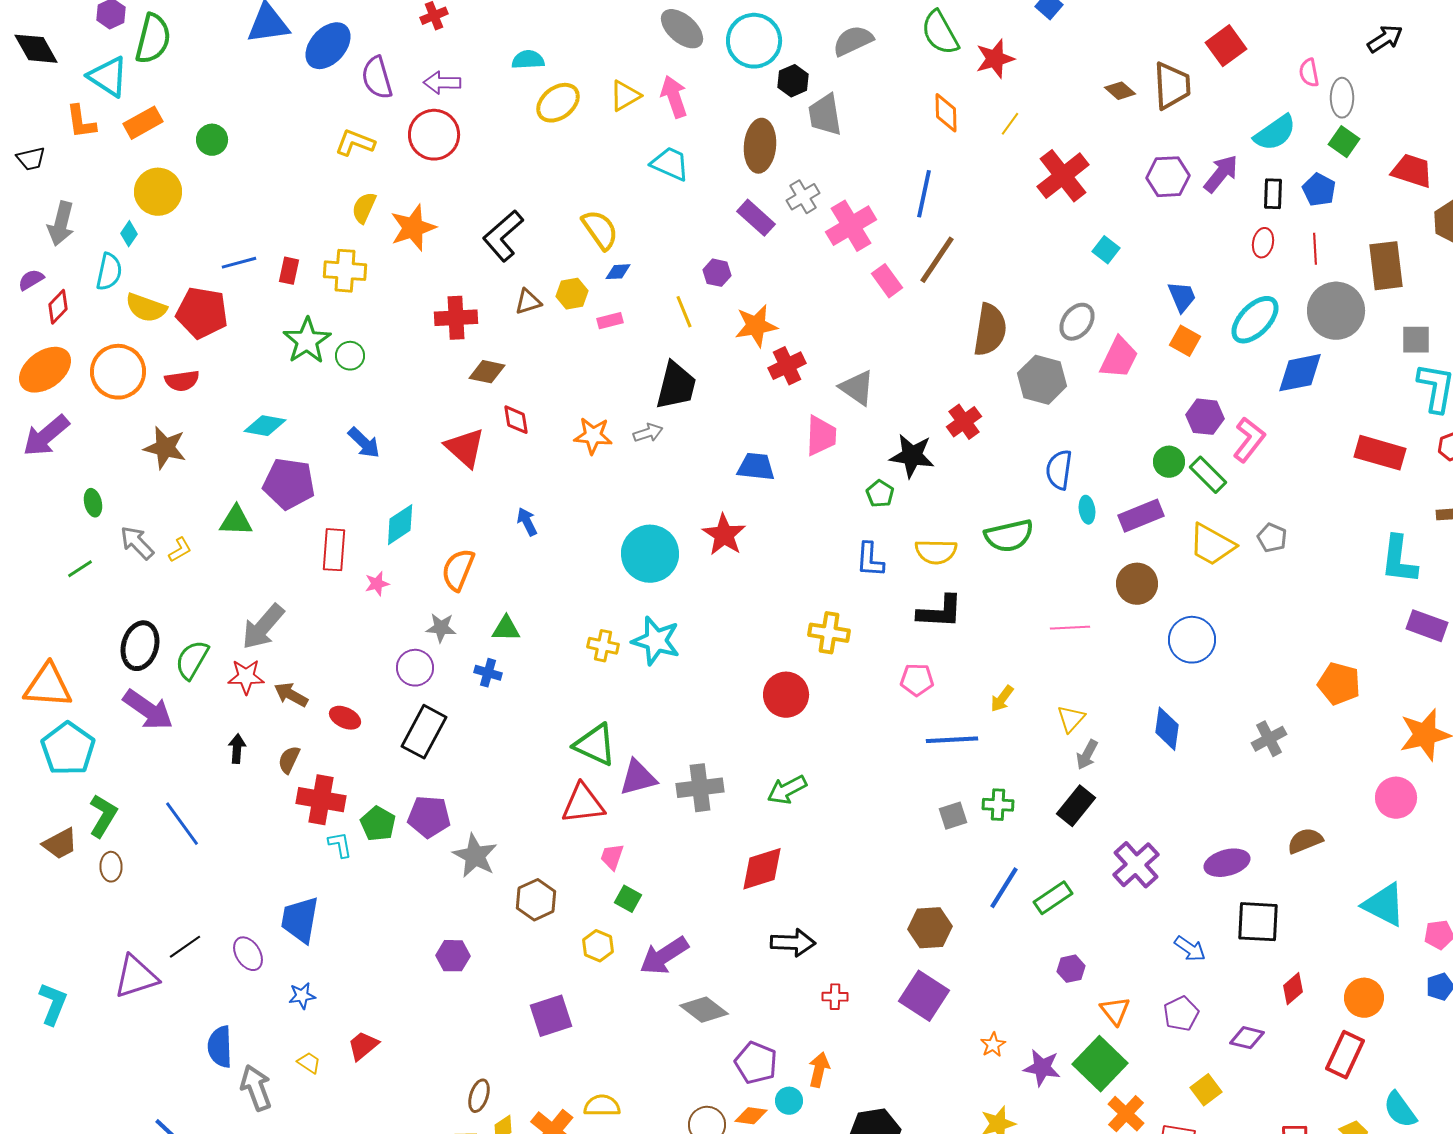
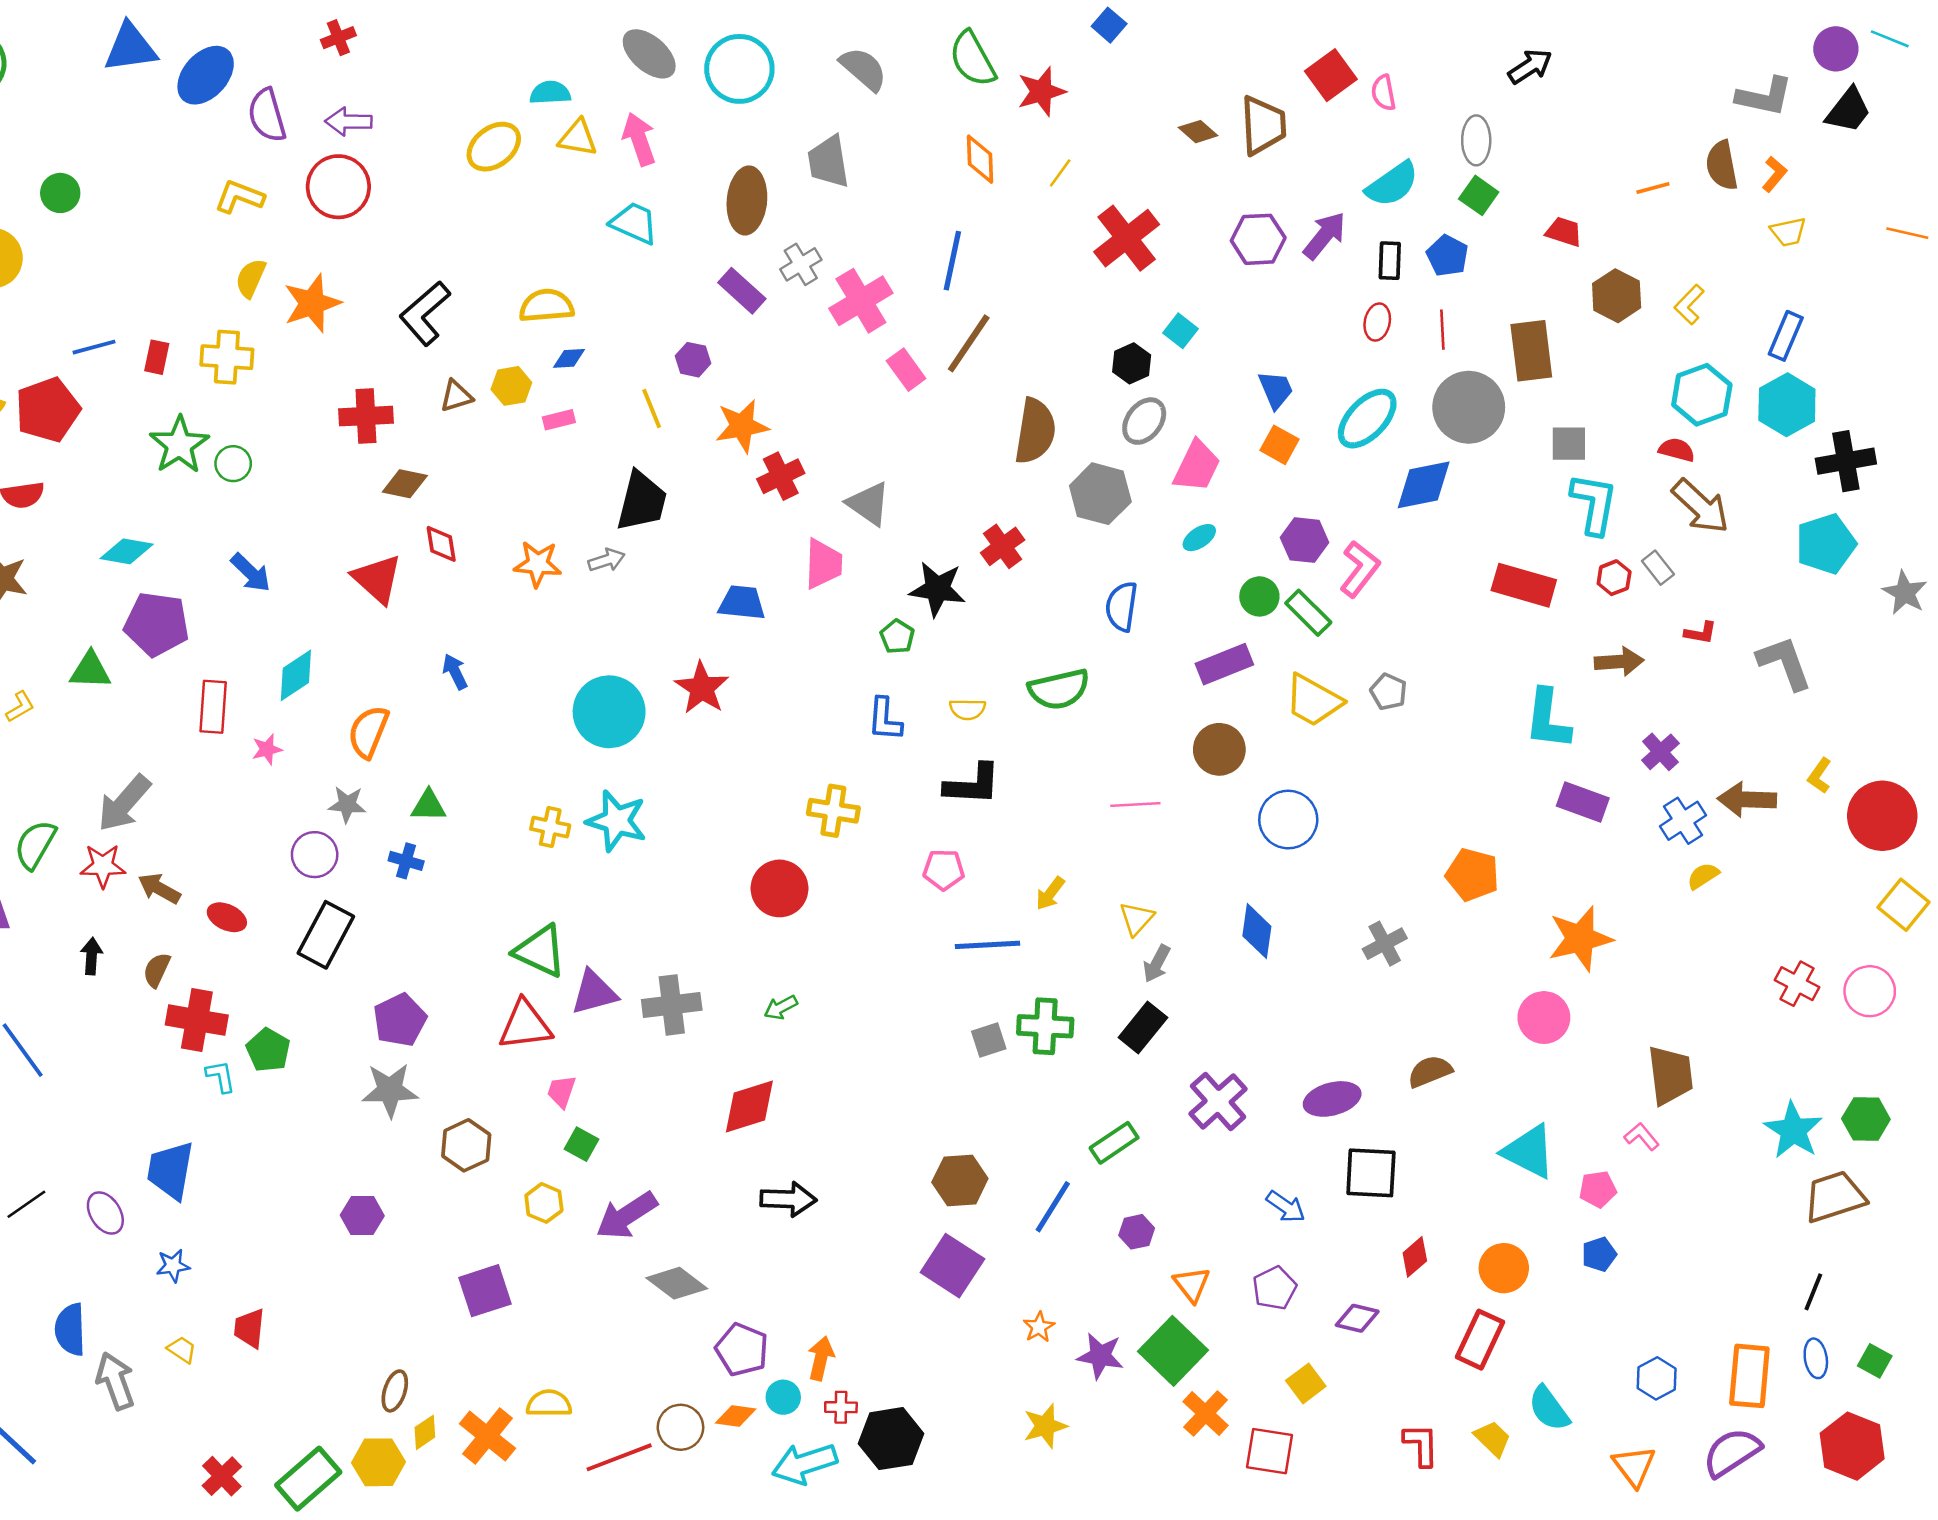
gray semicircle: (853, 41) -> (863, 69), turned 66
cyan semicircle: (528, 60) -> (550, 93), moved
pink semicircle: (1309, 73) -> (1383, 93), moved
black hexagon: (793, 81) -> (1132, 363), moved
yellow triangle: (625, 96) -> (578, 138), turned 40
red trapezoid: (1412, 171) -> (1564, 232), size x0.7
yellow semicircle: (600, 230) -> (546, 306), turned -60
red pentagon: (202, 313) -> (48, 410), turned -30
cyan ellipse: (1087, 510) -> (1199, 538), moved, turned 64
yellow semicircle: (936, 552) -> (967, 709), size x0.7
green arrow: (787, 790) -> (781, 1007), size x0.7
green cross: (998, 805) -> (1045, 1026), size x1.4
purple pentagon: (429, 817) -> (400, 1020), moved, turned -30
gray star: (475, 856) -> (390, 1090), turned -30
blue line: (1004, 888) -> (1053, 1207), moved
red cross: (835, 997) -> (841, 1407), moved
red trapezoid: (363, 1046) -> (249, 1328), turned -44

